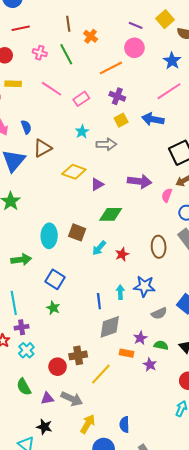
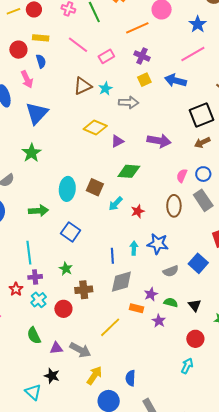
blue semicircle: (26, 127) -> (41, 61), moved
brown triangle: (43, 148) -> (83, 86), moved
pink semicircle: (167, 195) -> (182, 176), moved
green star: (53, 308) -> (66, 269), moved
brown cross: (78, 355) -> (84, 290), moved
red circle: (58, 367) -> (63, 309), moved

